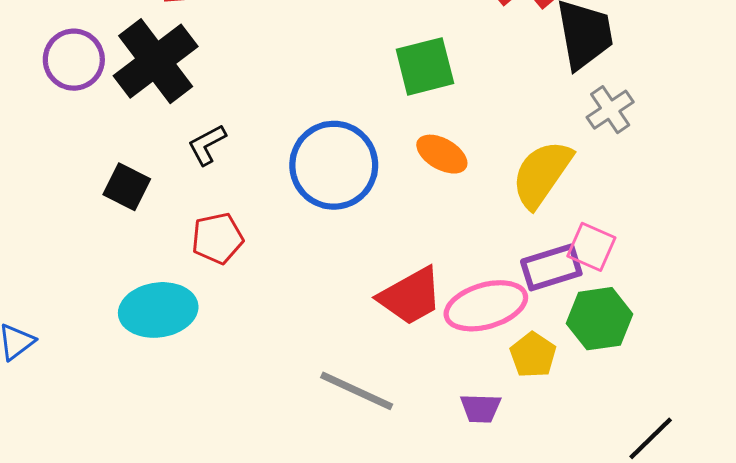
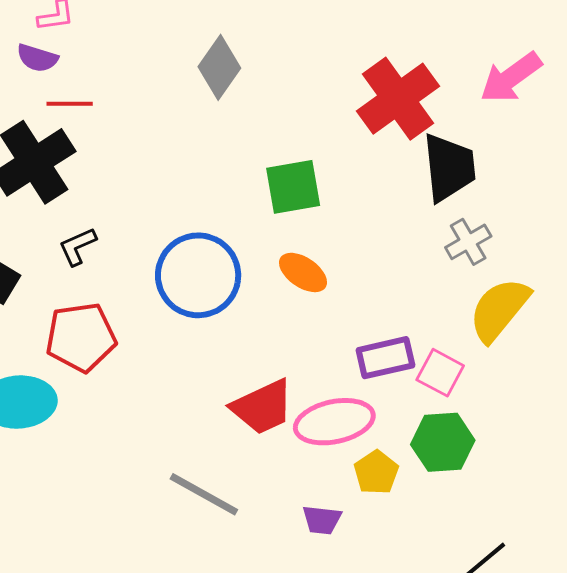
yellow semicircle: (542, 174) -> (499, 310), moved
red pentagon: (217, 238) -> (81, 337), size x1.4
purple rectangle: (551, 267) -> (385, 358), moved

